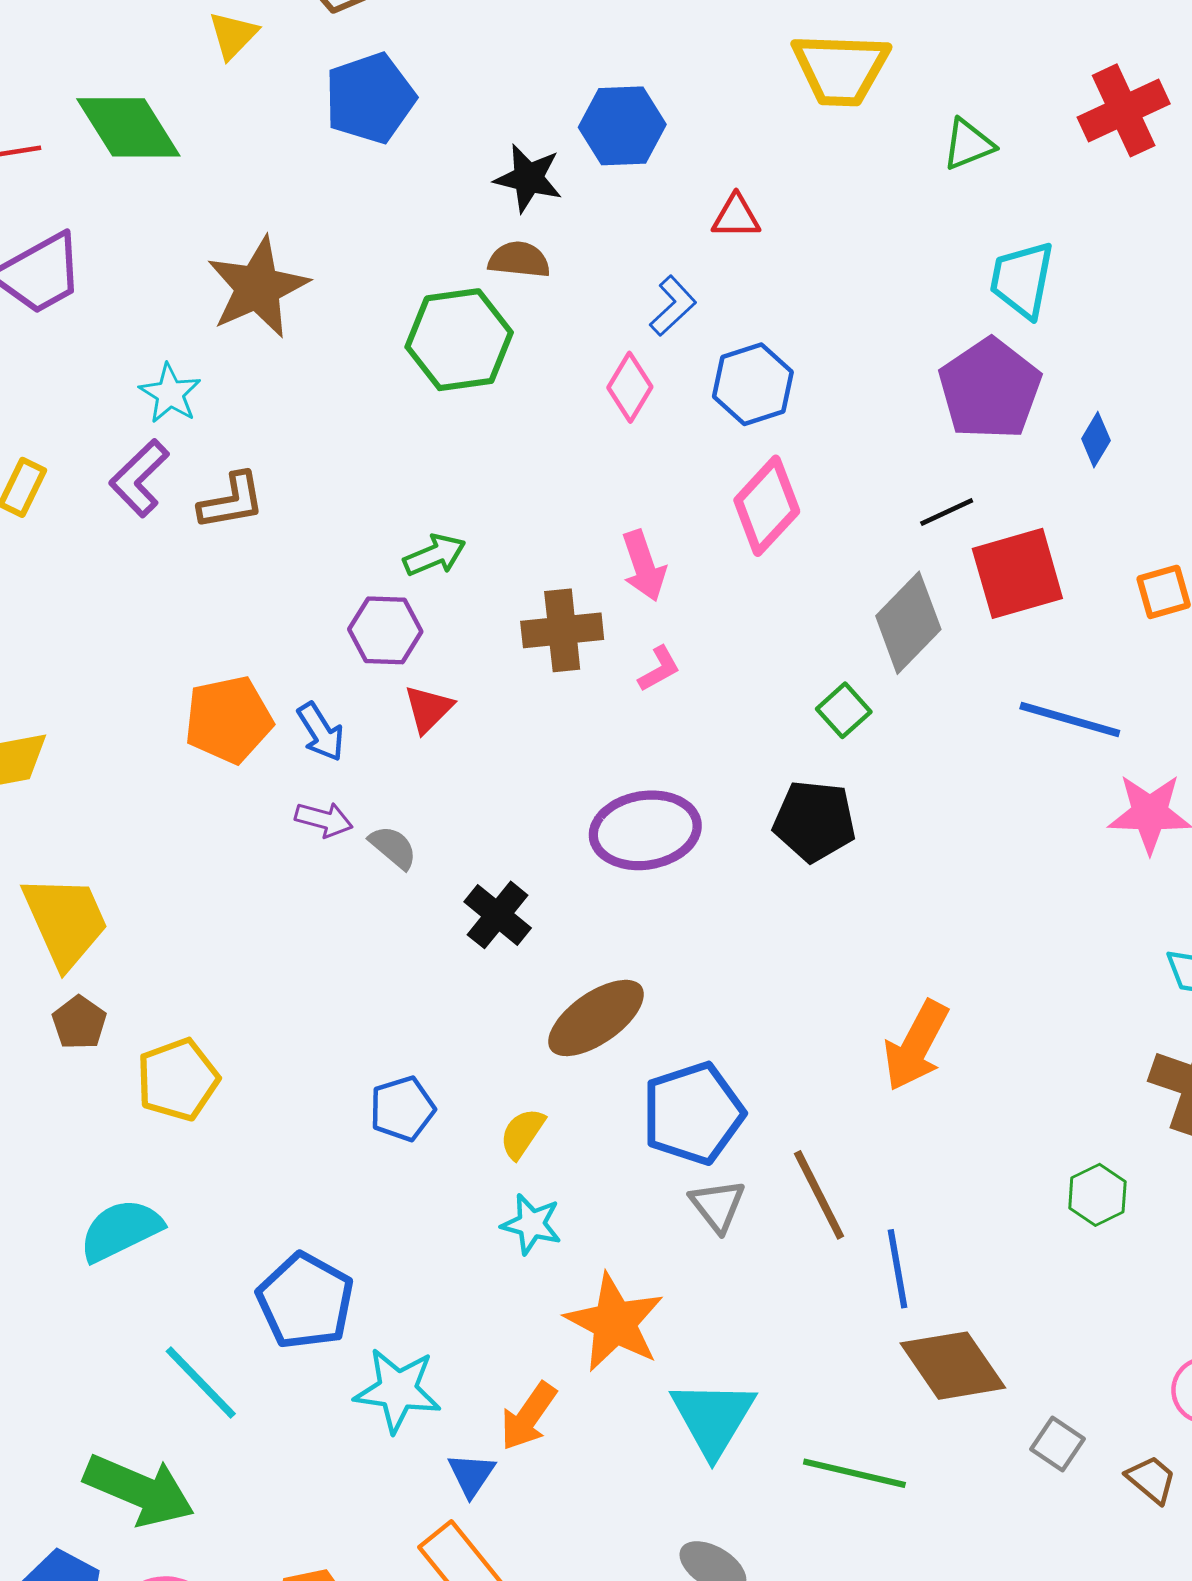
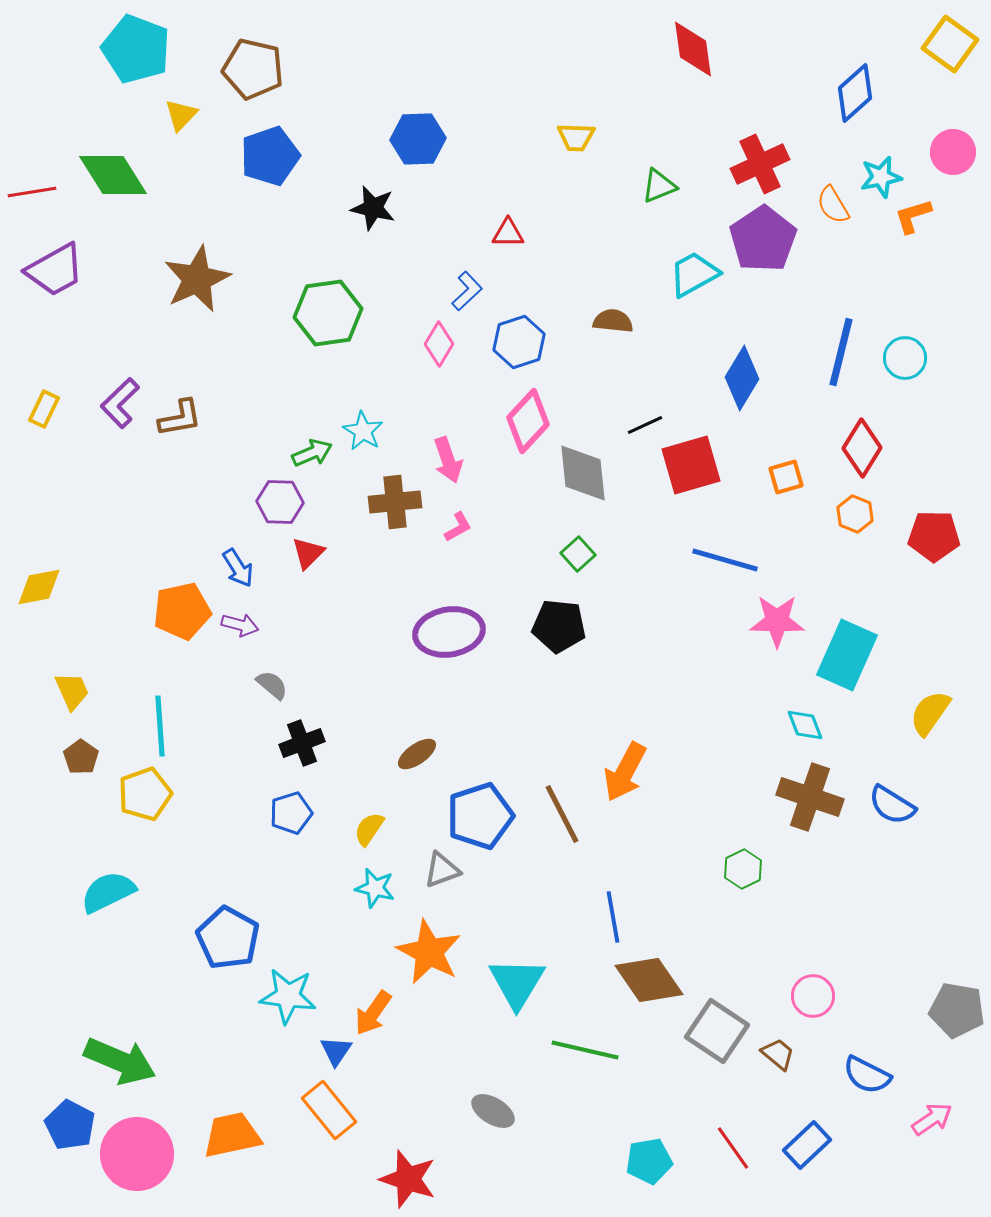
yellow trapezoid: (841, 69) -> (576, 137), size x0.6
blue hexagon: (622, 126) -> (418, 139), moved
brown semicircle: (519, 260) -> (613, 321), moved
cyan trapezoid: (1022, 280) -> (694, 274), turned 50
purple pentagon: (990, 389) -> (763, 239), moved
cyan star: (170, 394) -> (363, 431), moved
blue diamond: (1096, 440) -> (742, 378), size x1.8
gray diamond: (908, 623) -> (583, 473), moved, turned -50
orange pentagon: (228, 720) -> (182, 611), moved
gray semicircle: (393, 847) -> (272, 685), moved
black cross: (498, 915) -> (302, 743), moved, turned 30
yellow trapezoid: (65, 921) -> (72, 691), size x0.6
brown ellipse: (596, 1018) -> (417, 754), size x0.6
brown line: (819, 1195) -> (562, 814), moved
gray triangle: (718, 1206) -> (442, 870), moved, turned 48
cyan line: (201, 1382) -> (160, 726), moved, turned 40
cyan triangle: (713, 1418) -> (517, 983), moved
gray square: (1057, 1444) -> (717, 1031), size x1.8

